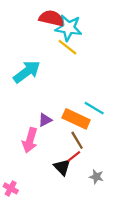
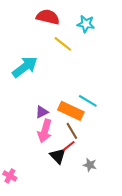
cyan star: (69, 28) -> (86, 24), moved, size x0.7
pink arrow: (30, 140) -> (45, 131), moved

